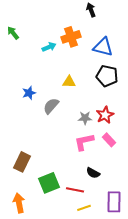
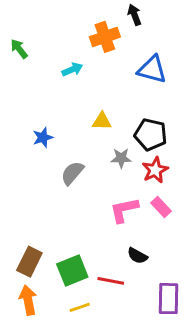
orange cross: (71, 37) -> (105, 37), moved
black pentagon: (107, 76) -> (151, 135), moved
gray semicircle: (51, 106) -> (72, 173), moved
gray star: (85, 118) -> (121, 158), moved
brown rectangle: (22, 162) -> (29, 262), moved
yellow line: (84, 208) -> (80, 307), moved

